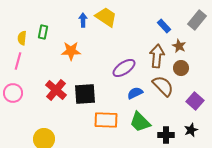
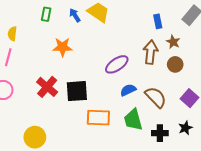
blue arrow: (83, 20) -> (75, 15), turned -32
blue rectangle: (164, 26) -> (158, 21), turned 32
green rectangle: (43, 32) -> (46, 14), moved
brown semicircle: (163, 86) -> (156, 97), moved
green trapezoid: (140, 122) -> (133, 120), turned 30

